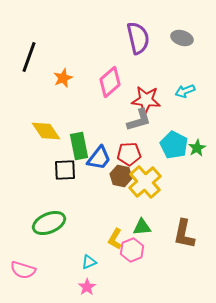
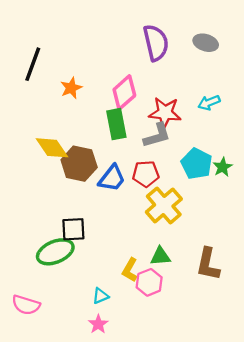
green rectangle: (79, 146) -> (116, 124), moved
black square: (65, 170) -> (73, 229), moved
brown hexagon: (121, 176) -> (79, 164), moved, size x1.4

